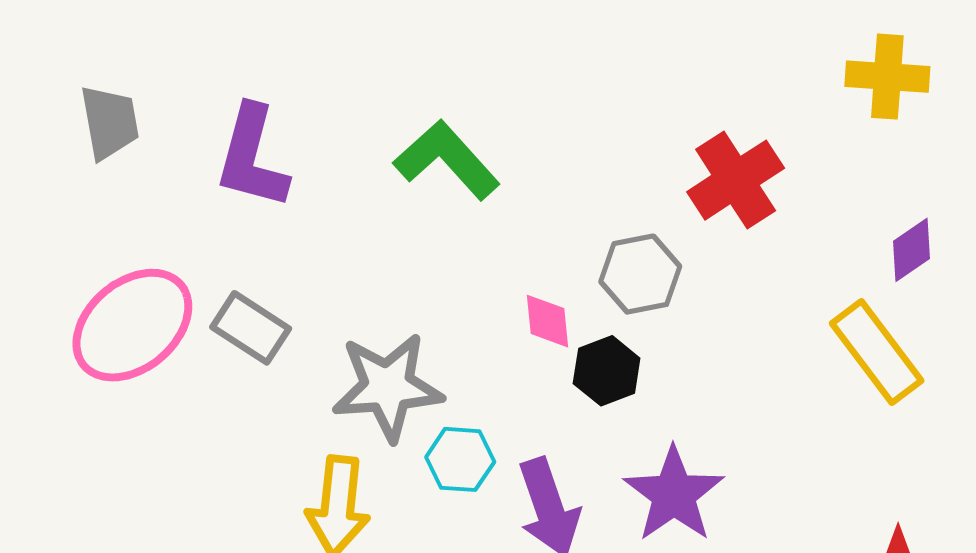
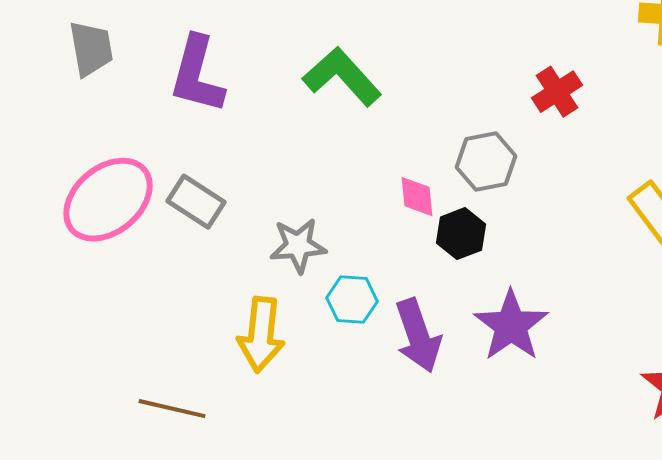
red cross: (736, 180) -> (557, 92), size x0.7
gray star: (388, 387) -> (298, 246), size x0.7

